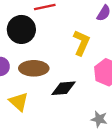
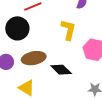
black diamond: (64, 88) -> (61, 70), turned 60

